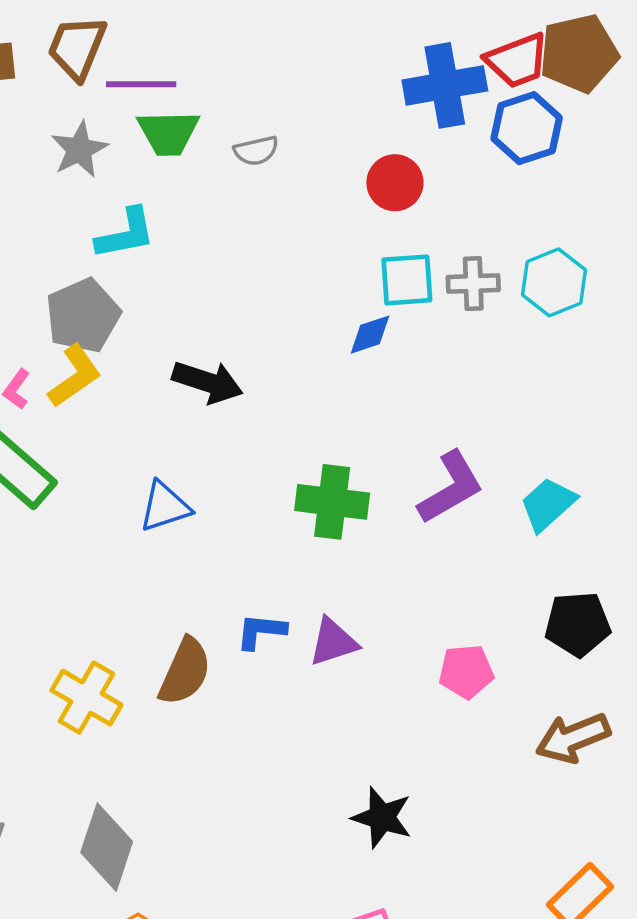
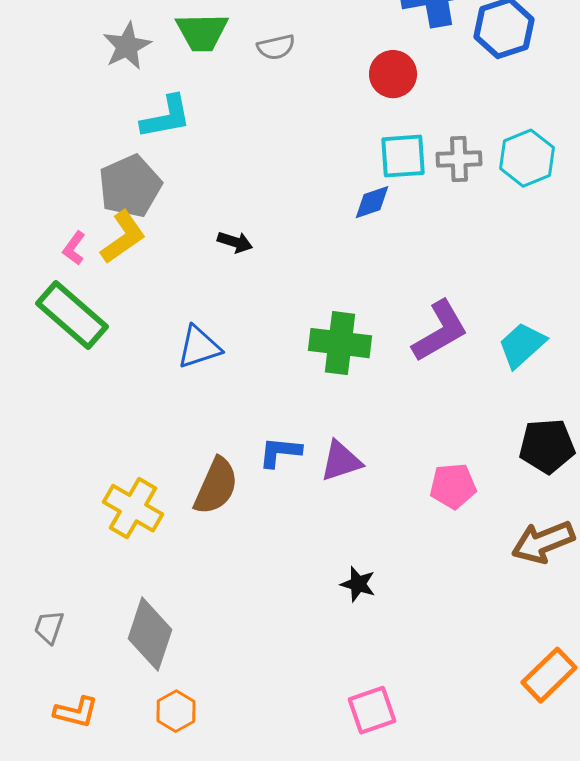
black arrow: (208, 382) -> (235, 242), size x0.6
black star: (382, 817) -> (358, 584), moved, size x0.7

